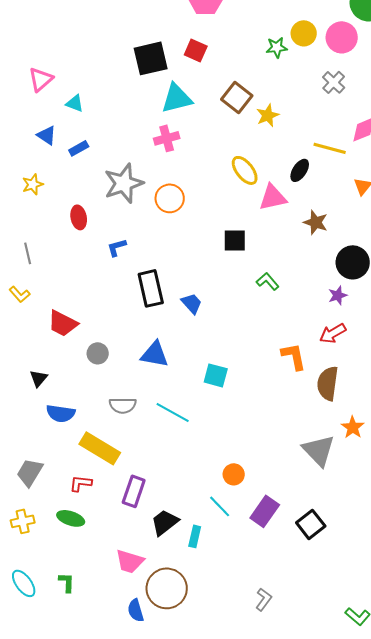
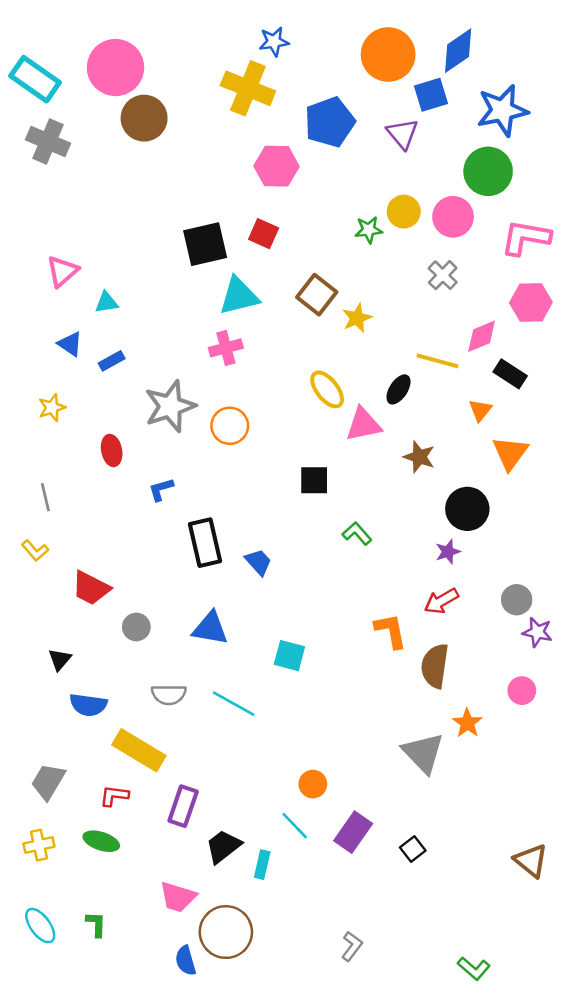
cyan triangle: (75, 103) -> (106, 302), turned -30
black square: (311, 524) -> (413, 849), size x0.7

